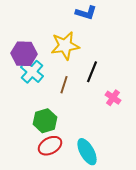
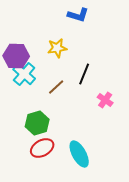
yellow star: (65, 46) -> (57, 48), size x0.7
brown line: (64, 85) -> (56, 87), turned 30

